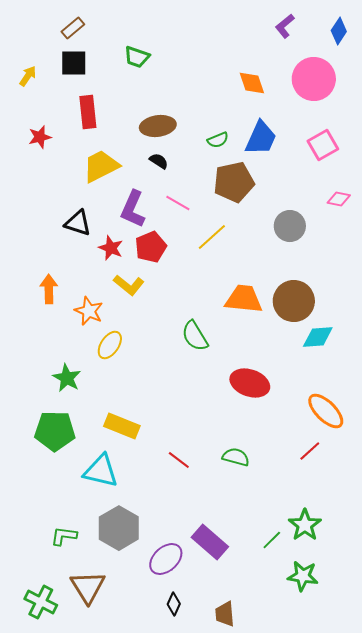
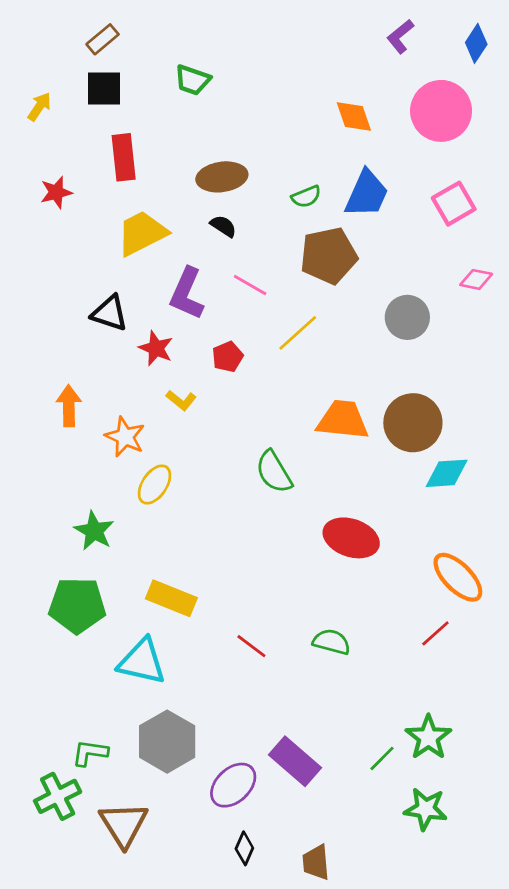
red pentagon: (151, 247) -> (228, 357), moved, size x0.7
yellow L-shape: (129, 285) -> (181, 400), size x0.7
green cross: (41, 602) -> (58, 796), moved, turned 36

